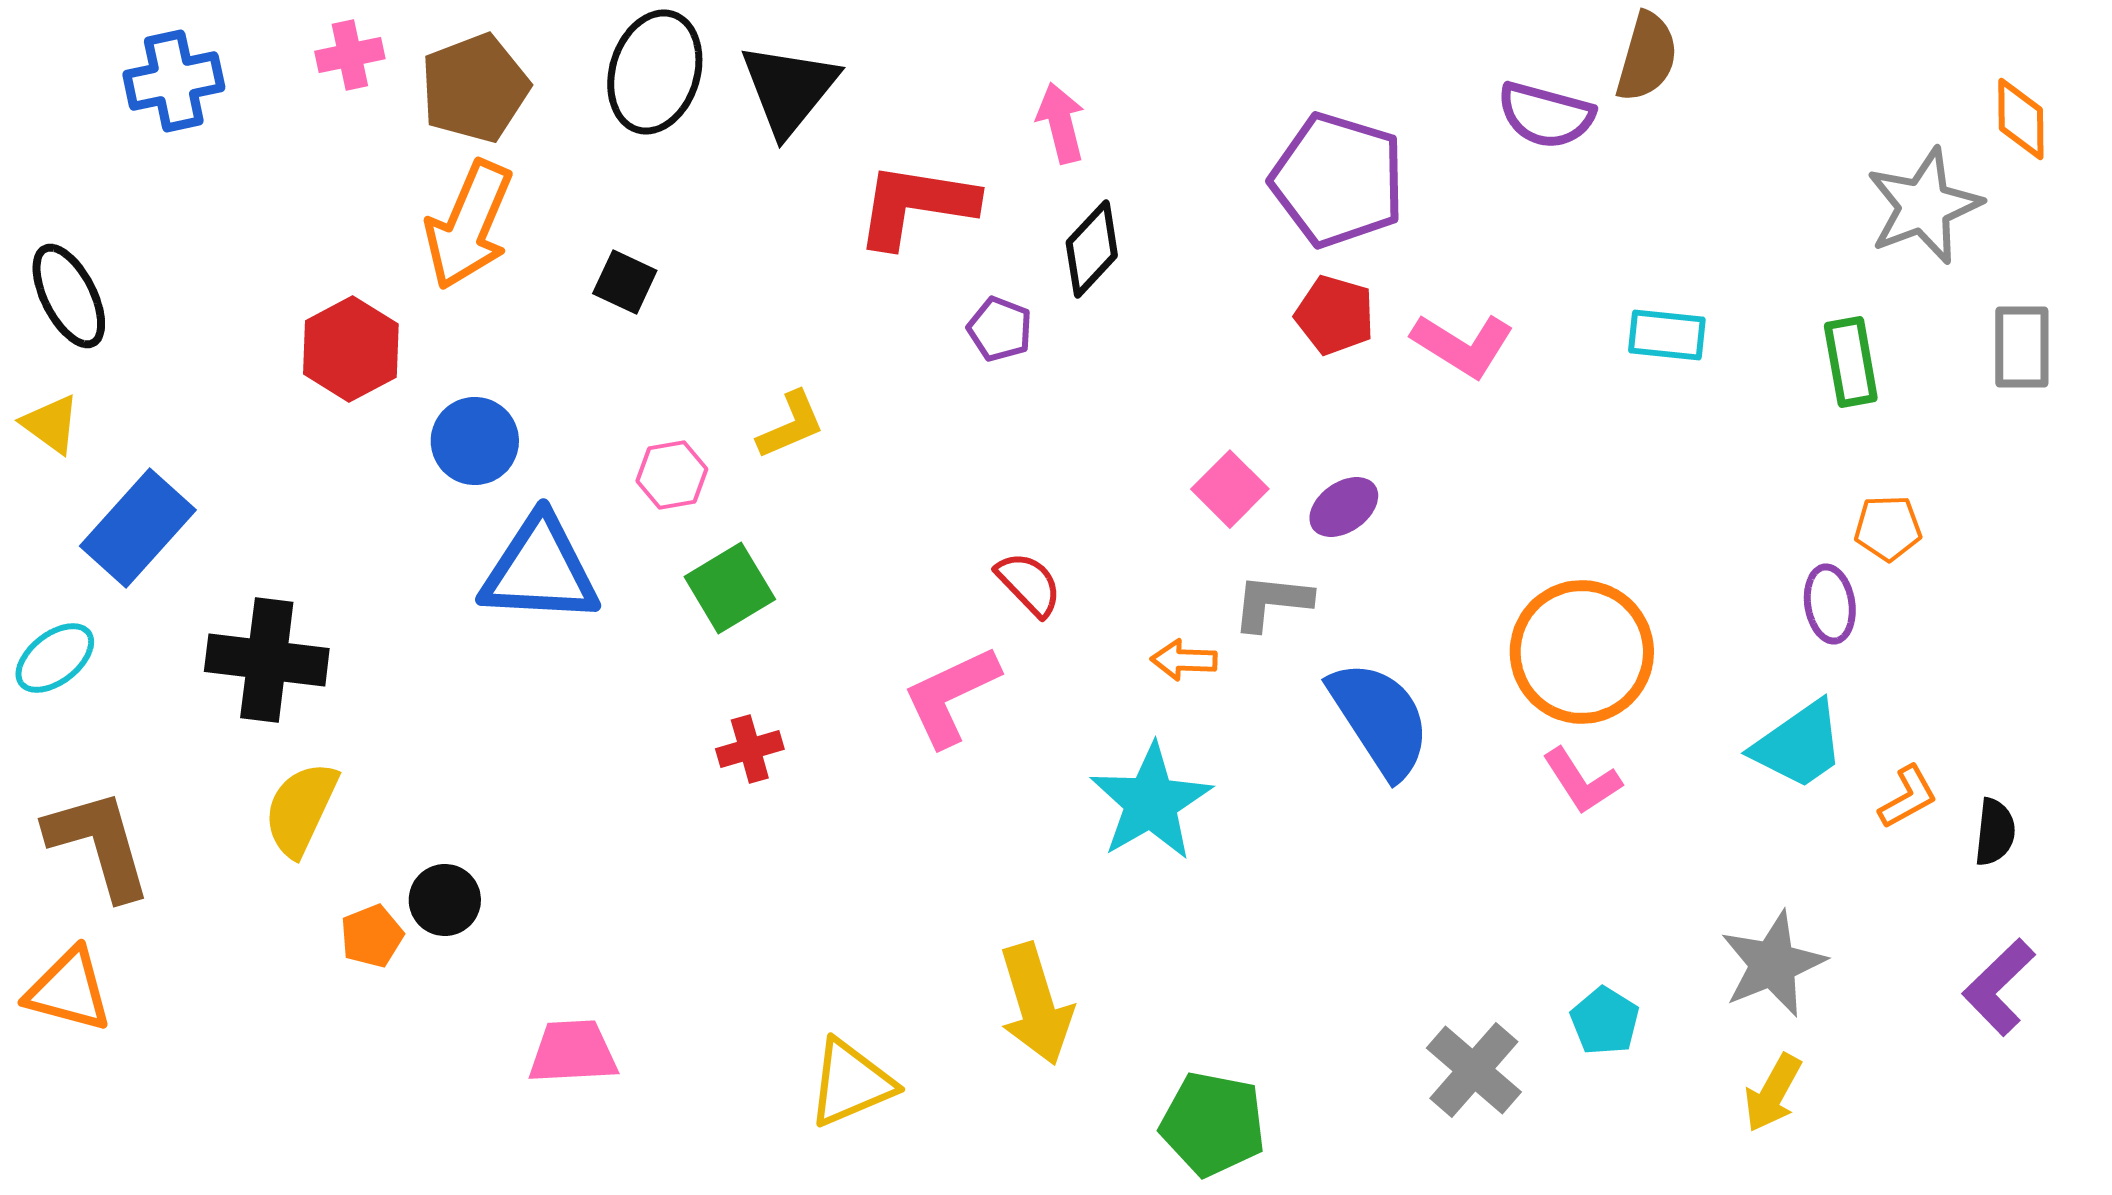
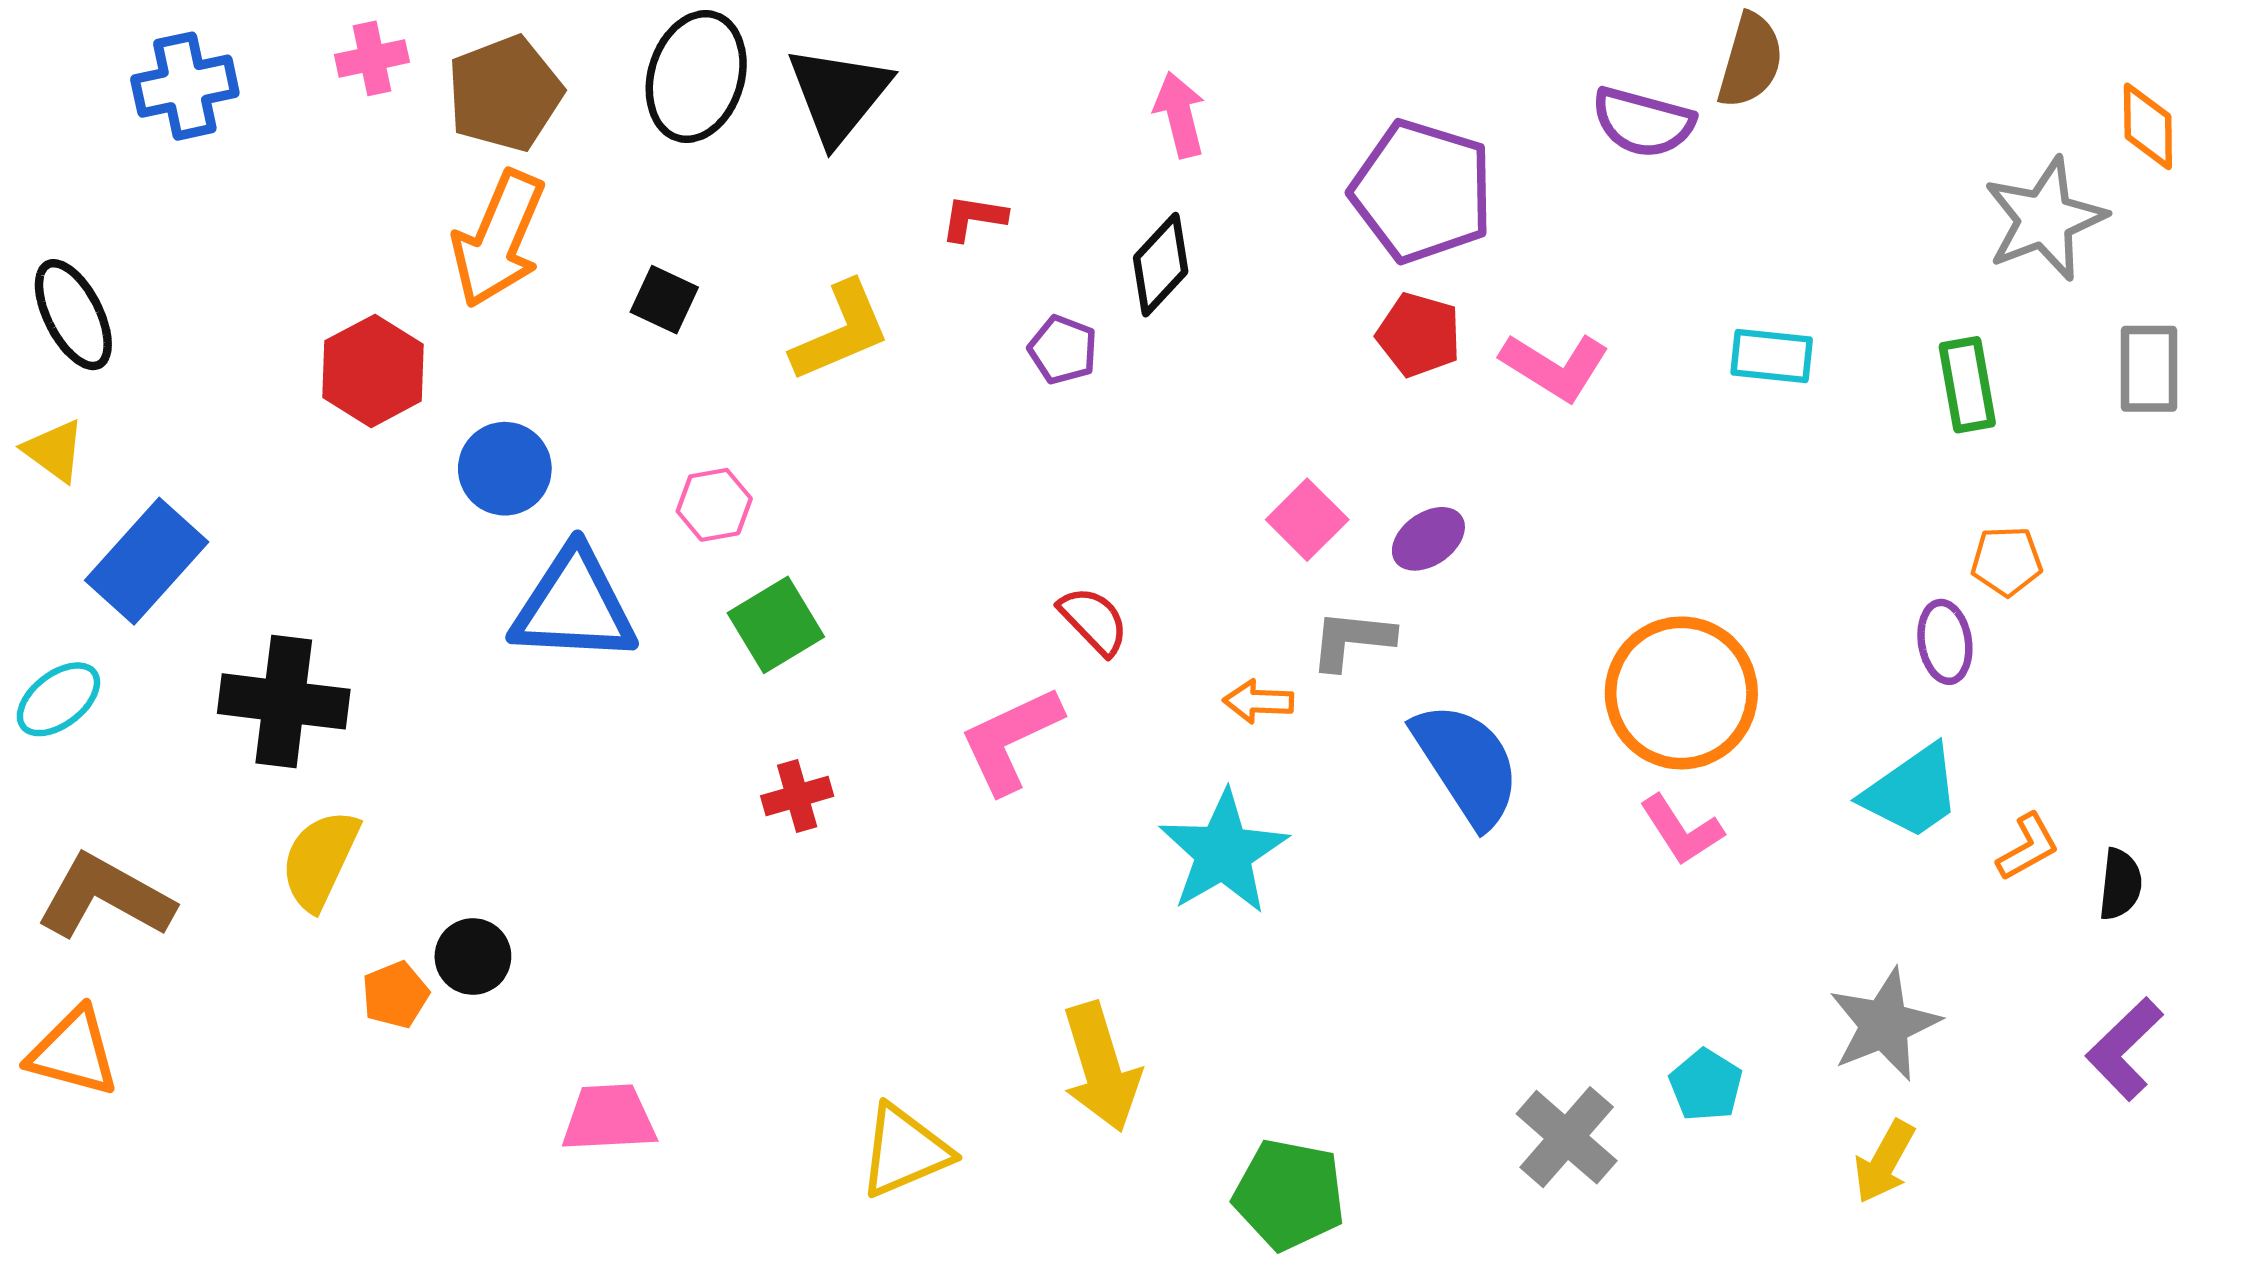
pink arrow: (1061, 123) -> (1180, 115), moved
red L-shape: (916, 205) -> (974, 218), size x0.5
yellow L-shape: (791, 425) -> (841, 332), moved, size x1.4
brown L-shape: (99, 844) -> (105, 897), turned -45

